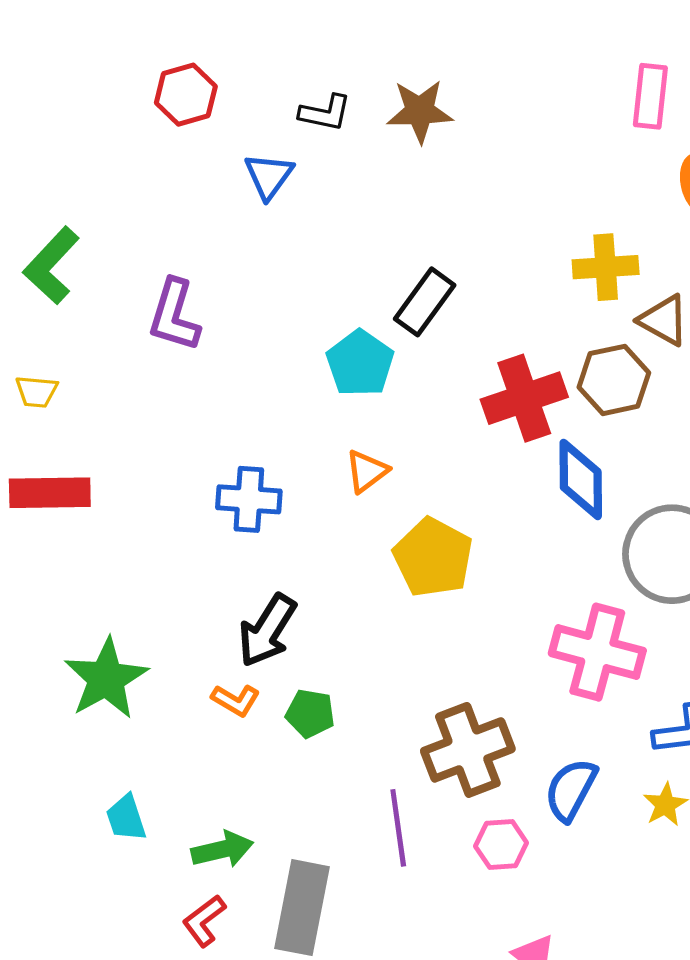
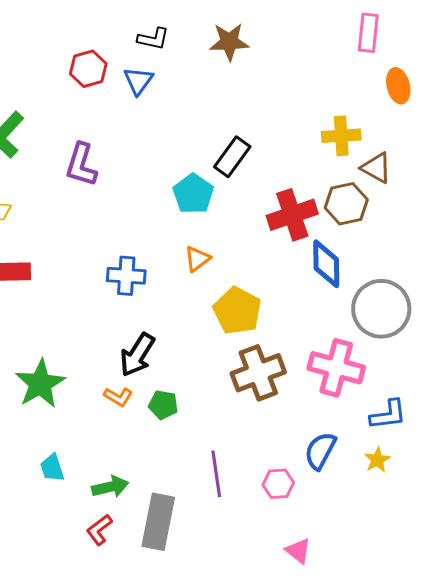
red hexagon: (186, 95) -> (88, 69), moved
black L-shape: (325, 113) -> (153, 39), moved
brown cross: (468, 750) -> (258, 373), moved

